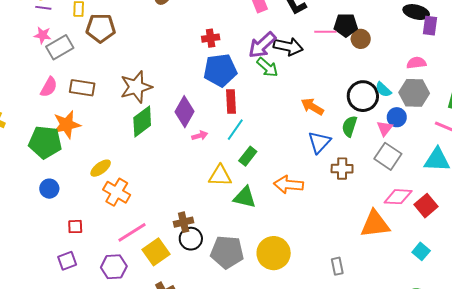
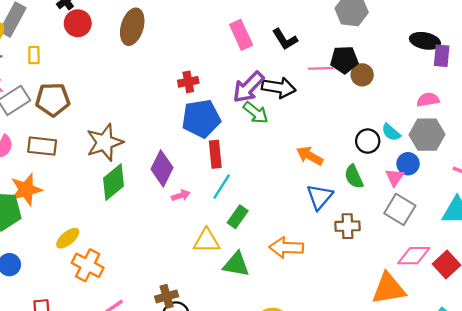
brown pentagon: (101, 28) -> (53, 100), moved
black circle: (363, 96) -> (368, 141), size x0.7
green semicircle: (349, 126) -> (354, 177), turned -40

